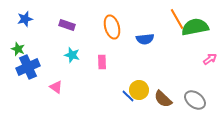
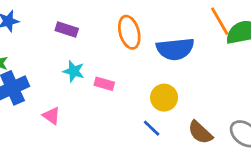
blue semicircle: (145, 39) -> (175, 49), size x1.5
pink rectangle: (102, 62) -> (104, 84), moved, turned -72
yellow circle: (139, 90) -> (164, 98), moved

